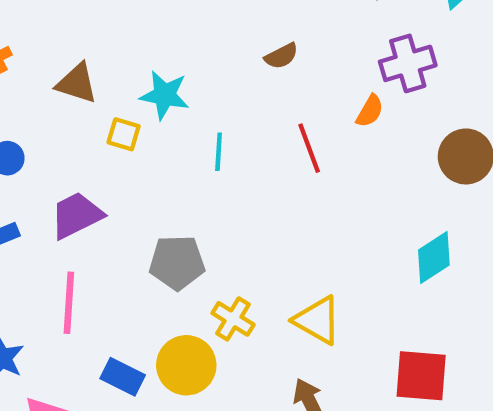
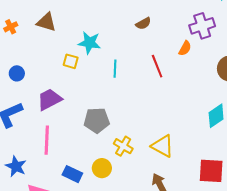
brown triangle: (77, 83) -> (46, 22), moved
yellow circle: (186, 365) -> (102, 168), size x0.7

